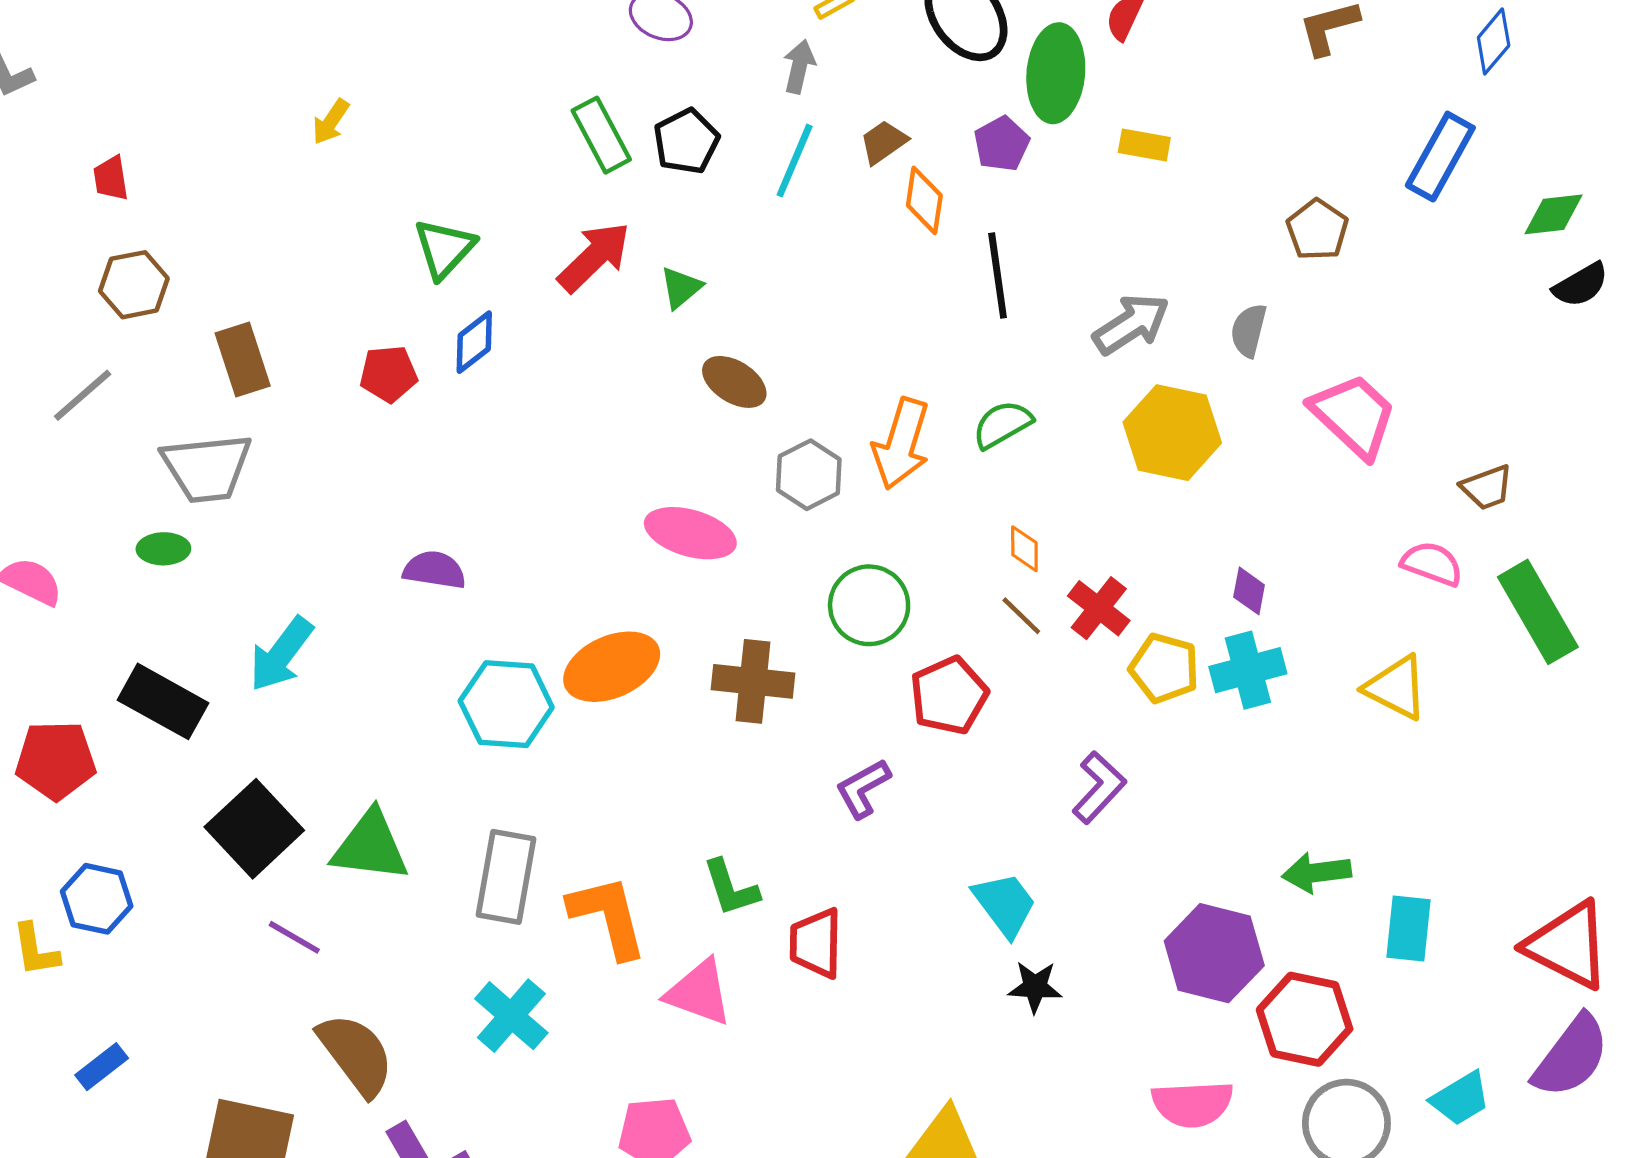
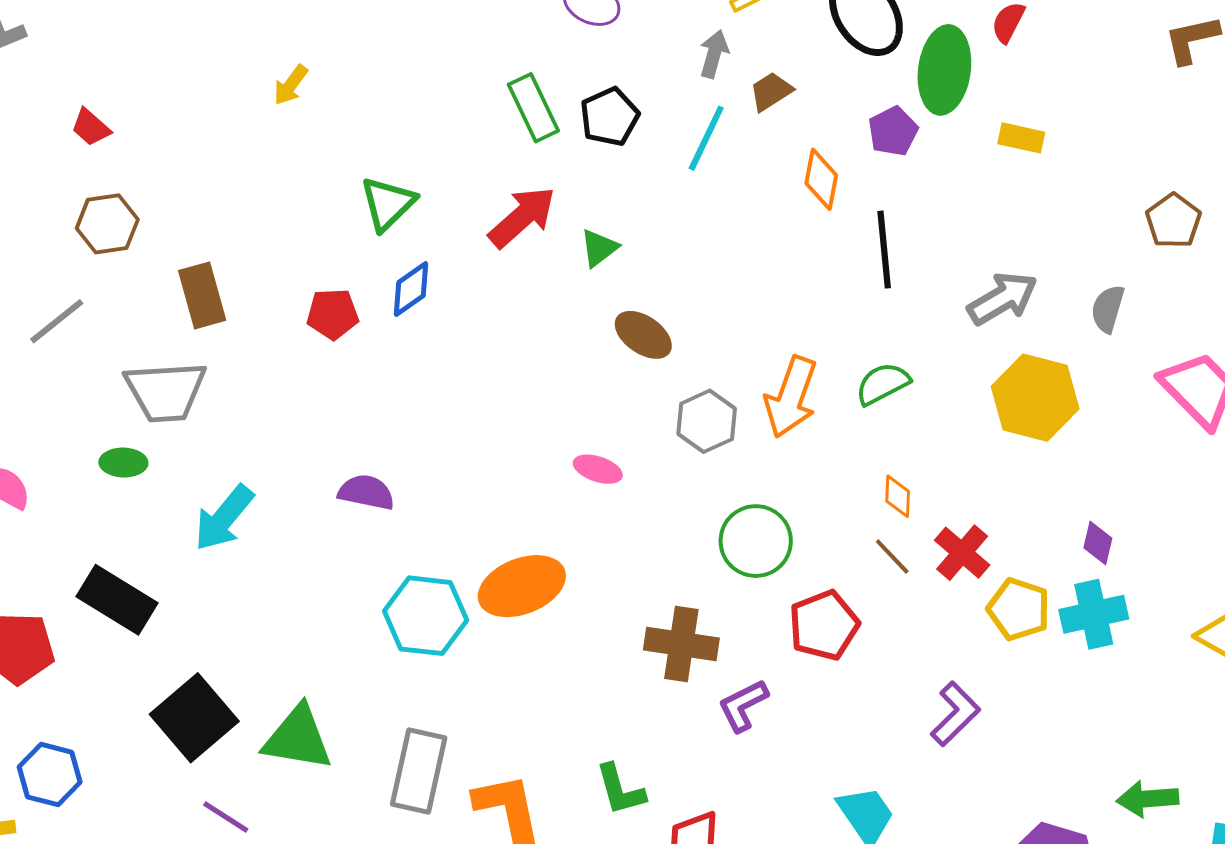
brown trapezoid: (883, 142) -> (771, 91), moved
red trapezoid: (111, 178) -> (91, 127), turned -42
pink ellipse: (690, 533) -> (598, 469), size x0.6
cyan arrow: (281, 654) -> (224, 518), moved
brown cross: (753, 681) -> (681, 644), moved

